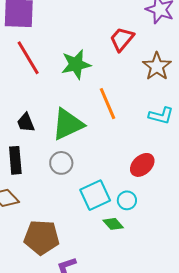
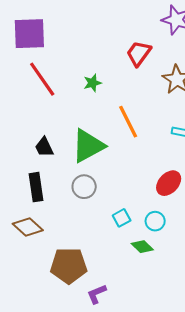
green star: (76, 64) -> (92, 83), size x0.6
cyan square: (95, 195) -> (122, 218), size x0.6

